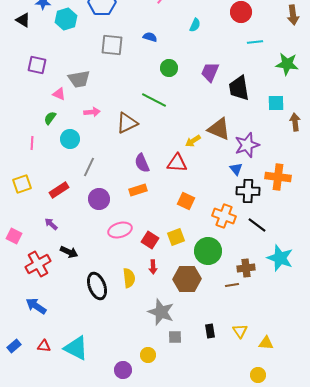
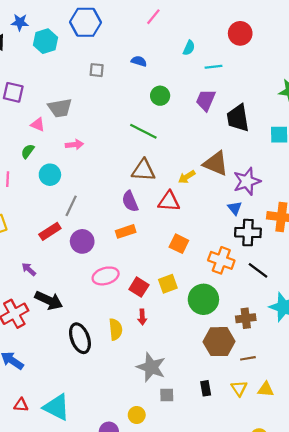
cyan line: (255, 42) -> (213, 67), moved
gray square: (112, 45) -> (97, 70), size x0.6
brown triangle: (127, 123) -> (143, 170), moved, turned 30
red rectangle: (59, 190) -> (50, 231), moved
black arrow: (69, 252) -> (49, 300), size x1.4
brown hexagon: (187, 279) -> (219, 342), moved
brown line: (232, 285) -> (248, 358), moved
yellow triangle: (266, 343) -> (266, 389), moved

